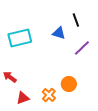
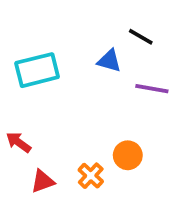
black line: (76, 20) -> (141, 37), turned -40
purple line: (82, 48) -> (152, 89), turned 54

